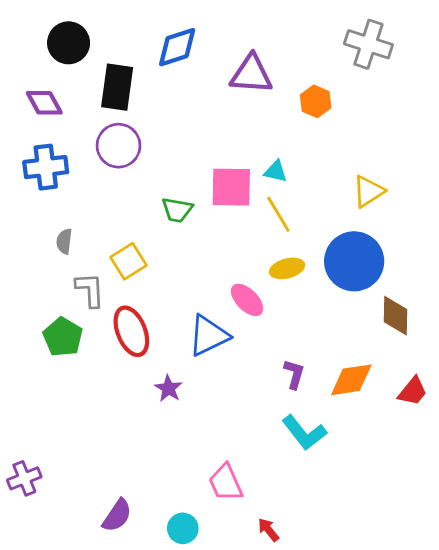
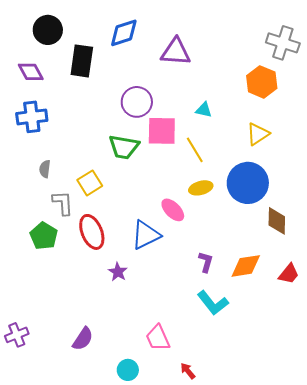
gray cross: (368, 44) -> (283, 43), moved
orange hexagon: (316, 101) -> (262, 82), moved, size x1.4
purple circle: (119, 146) -> (137, 102), moved
cyan triangle: (276, 171) -> (204, 110), moved
green trapezoid: (177, 210) -> (124, 147), size x1.4
purple semicircle: (117, 516) -> (83, 339), moved

